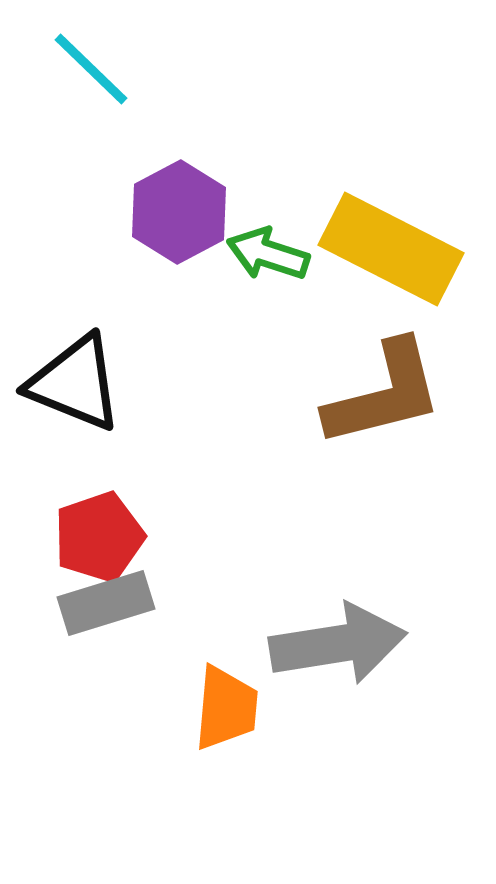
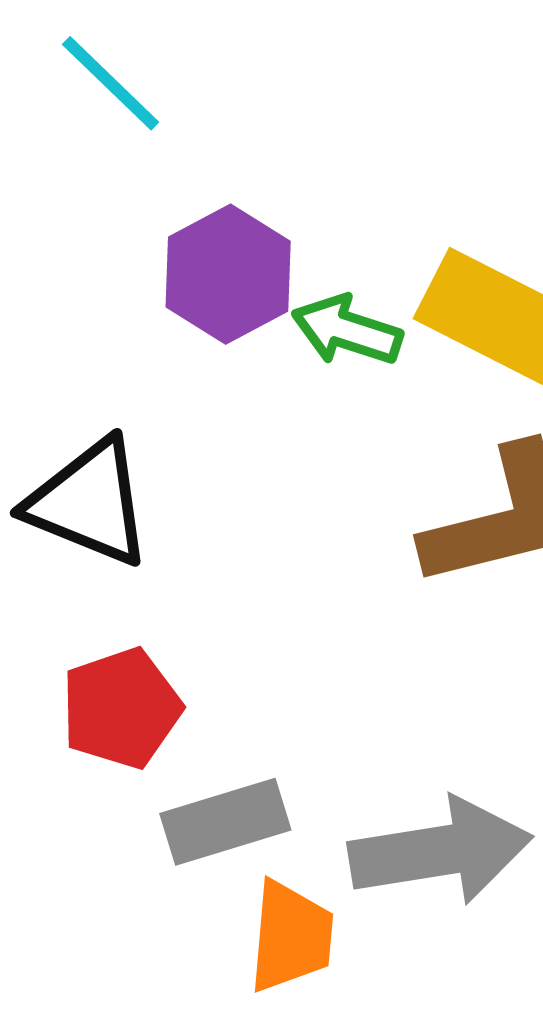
gray rectangle: (106, 603) -> (225, 822), moved

